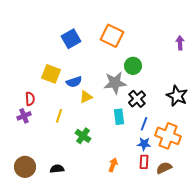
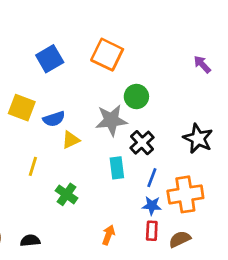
purple arrow: (180, 43) -> (202, 64), turned -40
orange cross: (168, 136) -> (185, 194), turned -30

